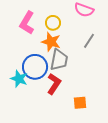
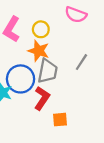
gray line: (89, 41) -> (81, 62), moved
orange square: (80, 103) -> (60, 120), moved

